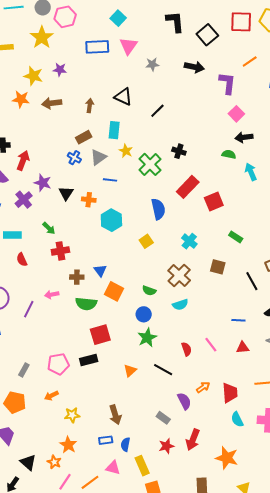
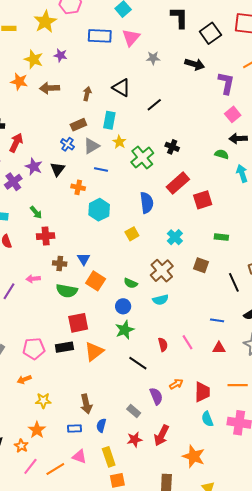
black triangle: (66, 193) -> (58, 169), moved
green rectangle: (236, 237) -> (221, 237), turned -32
orange triangle: (130, 371) -> (94, 352), moved, size x1.5
blue semicircle: (125, 444) -> (101, 425), moved

